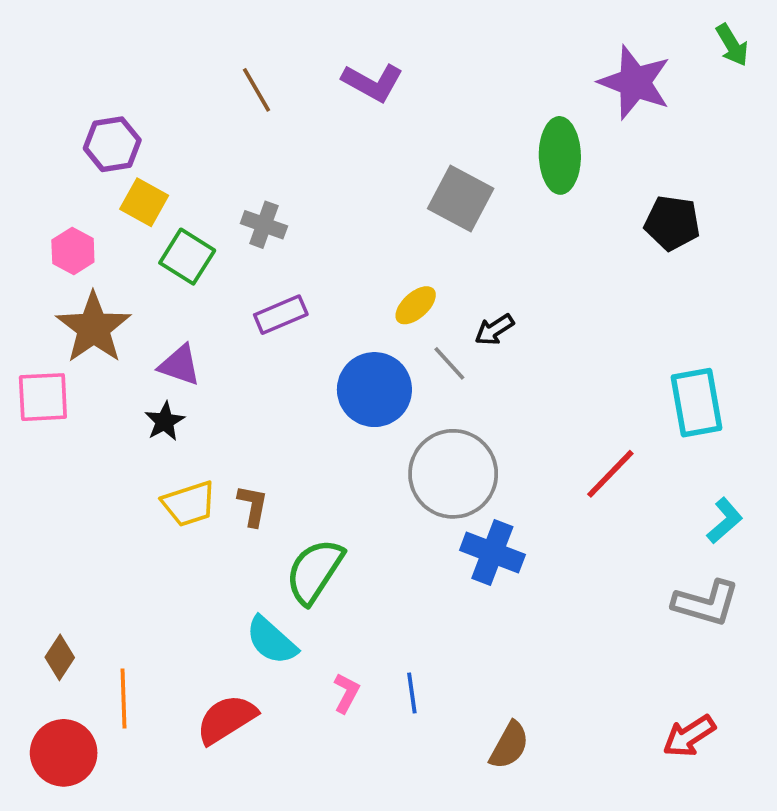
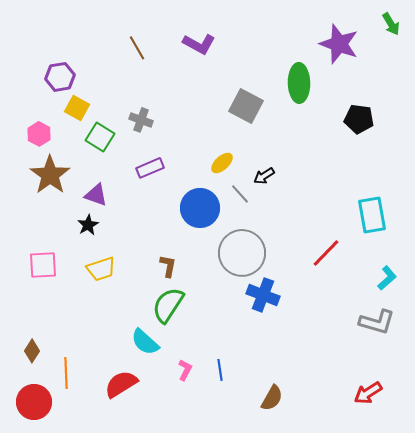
pink square: (43, 397) -> (43, 265), moved
brown L-shape: (253, 506) -> (168, 266), moved

